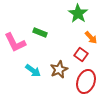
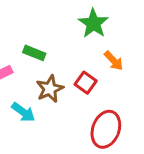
red square: (81, 55) -> (86, 83), moved
brown star: (59, 70) -> (50, 89), moved

